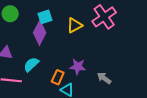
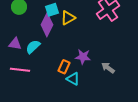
yellow triangle: (75, 25) -> (68, 18), moved
cyan semicircle: (31, 64) -> (33, 47), moved

